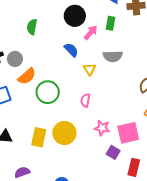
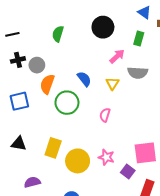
pink arrow: (91, 33) -> (117, 56), moved
blue semicircle: (71, 50) -> (84, 79), moved
orange semicircle: (27, 76) -> (47, 84), turned 144
pink star: (102, 128) -> (106, 157), moved
yellow circle: (64, 133) -> (78, 161), moved

